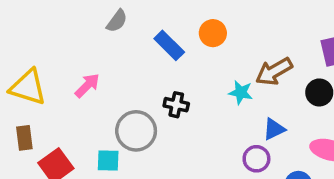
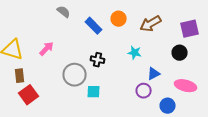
gray semicircle: (117, 21) -> (64, 12), turned -88
brown arrow: (274, 72) -> (151, 24), moved
brown rectangle: (24, 138) -> (20, 76), moved
cyan square: (108, 161) -> (94, 92), moved

